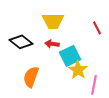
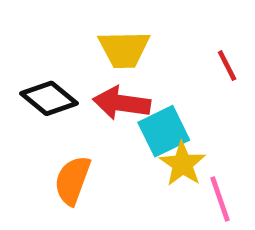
red arrow: (52, 44) -> (122, 103), size x1.6
pink line: (94, 85) -> (220, 199), turned -30

